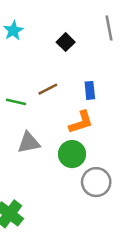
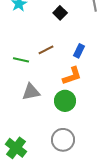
blue rectangle: (90, 90) -> (79, 51), turned 32
gray circle: (96, 182) -> (63, 140), moved

